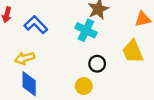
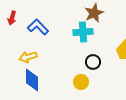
cyan cross: (86, 30) -> (83, 32), turned -30

